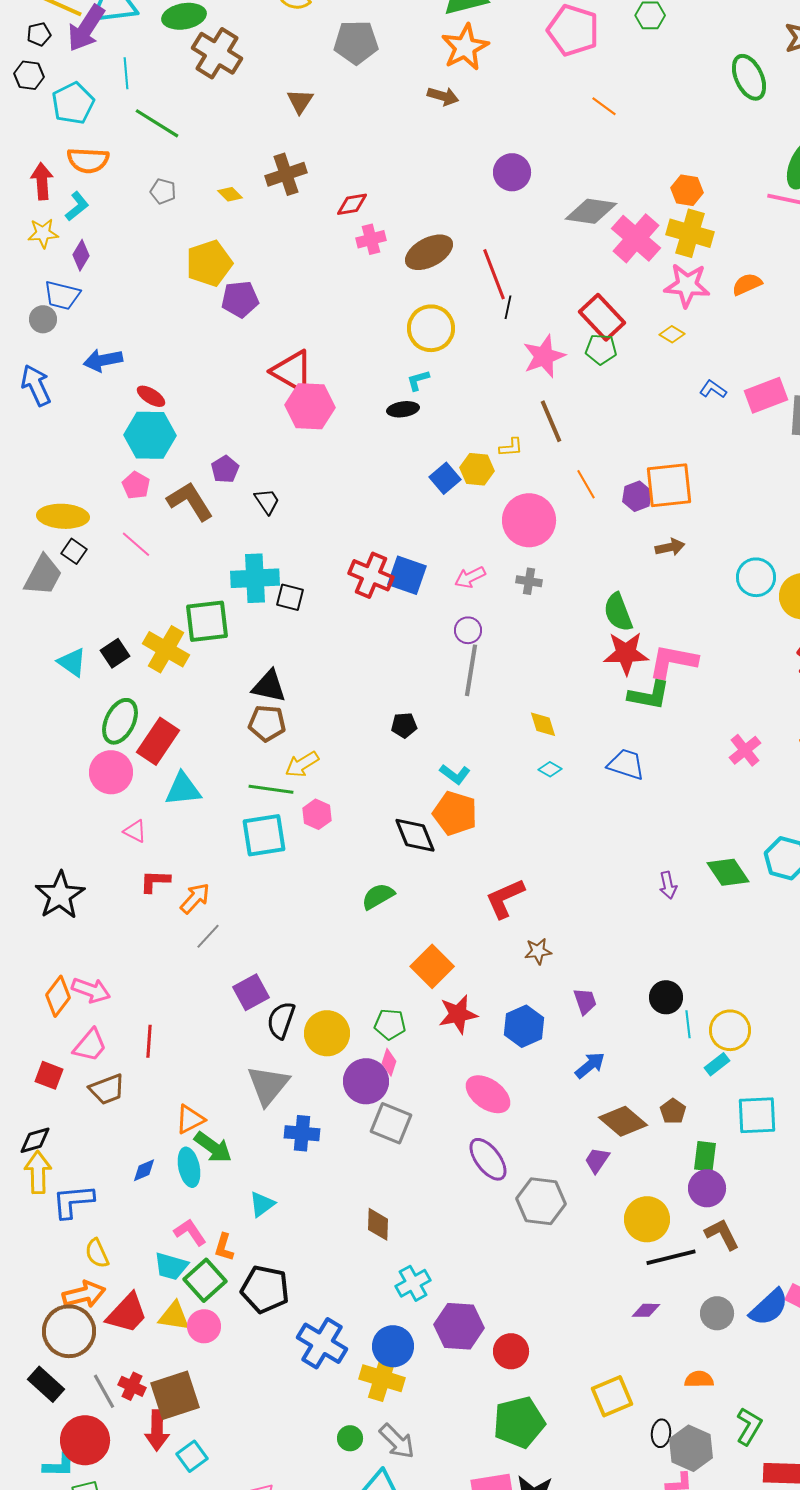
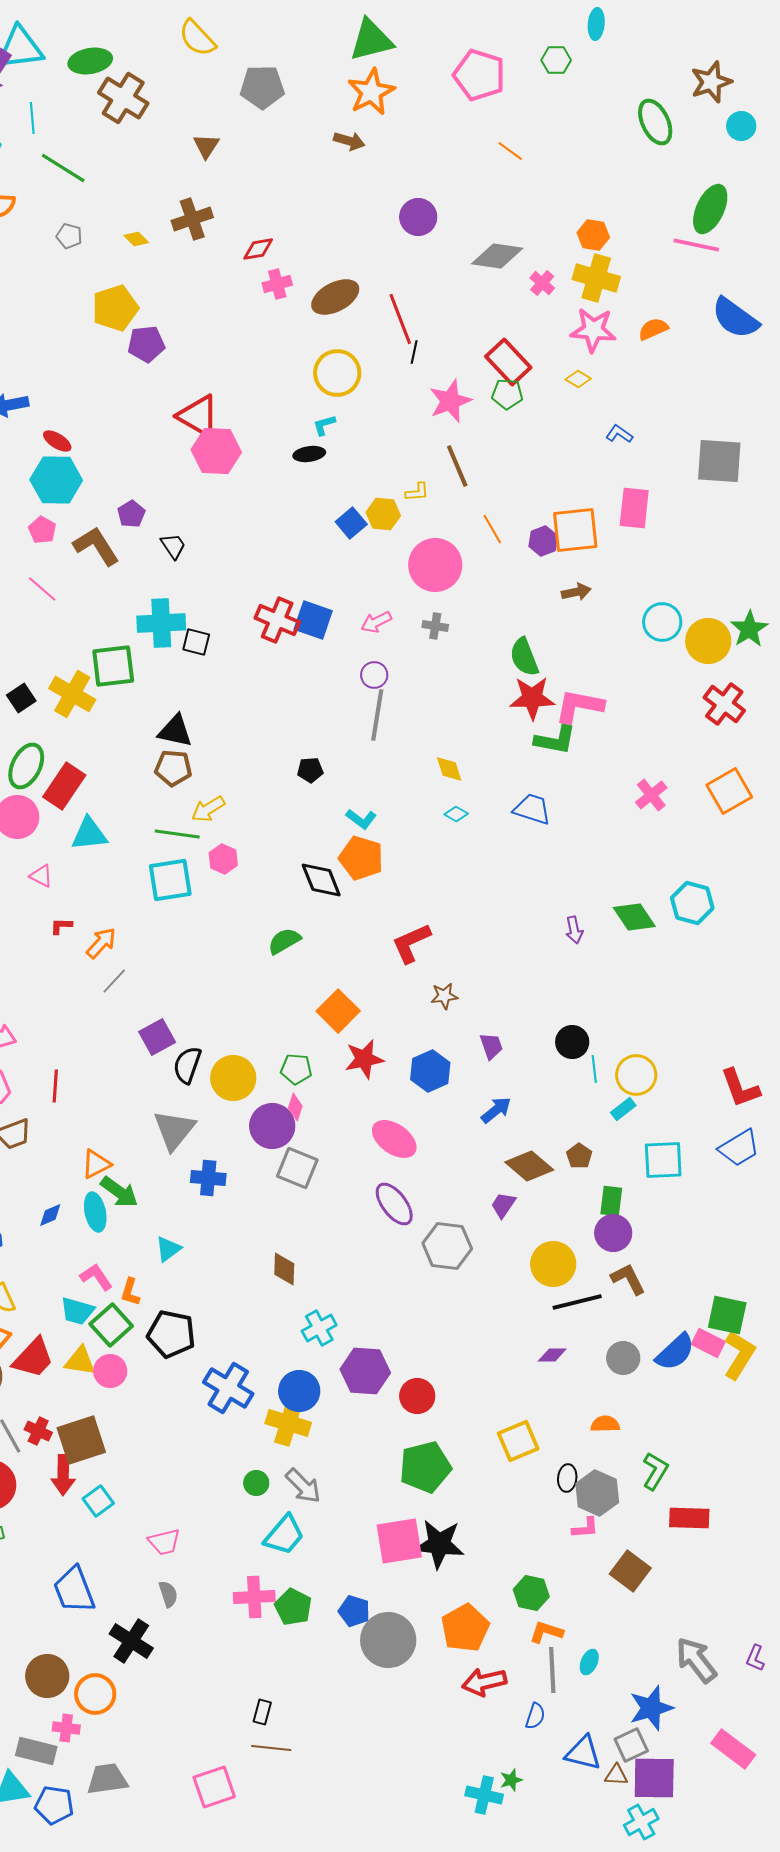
pink cross: (636, 238) -> (542, 283), size x0.5
pink rectangle: (766, 395) -> (634, 508), moved, turned -63
red L-shape: (155, 881) -> (61, 926), size x0.7

